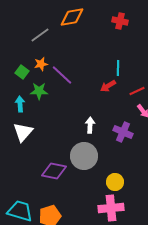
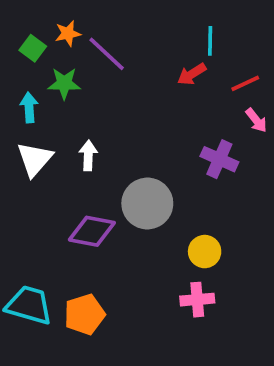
white arrow: (90, 125) -> (88, 155), moved
pink cross: (111, 208) -> (197, 300), size x0.7

